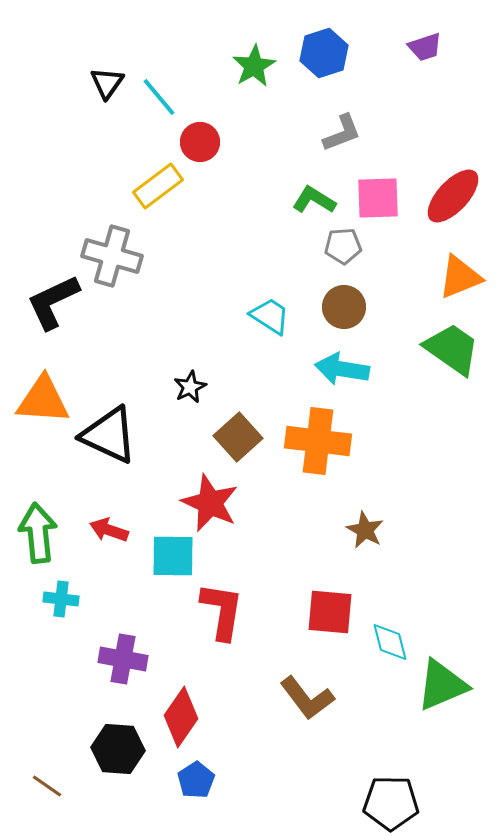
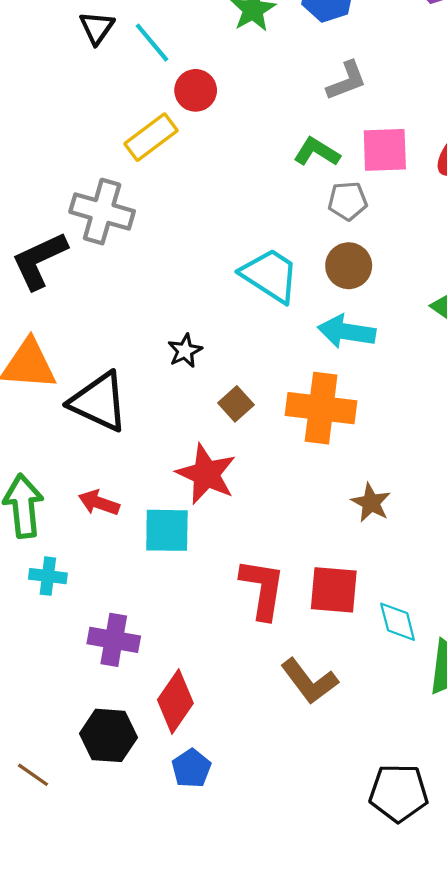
cyan trapezoid: (270, 316) -> (270, 275), size x1.4
brown square: (238, 437) -> (236, 404), size x0.7
red L-shape: (222, 611) -> (263, 589), moved

